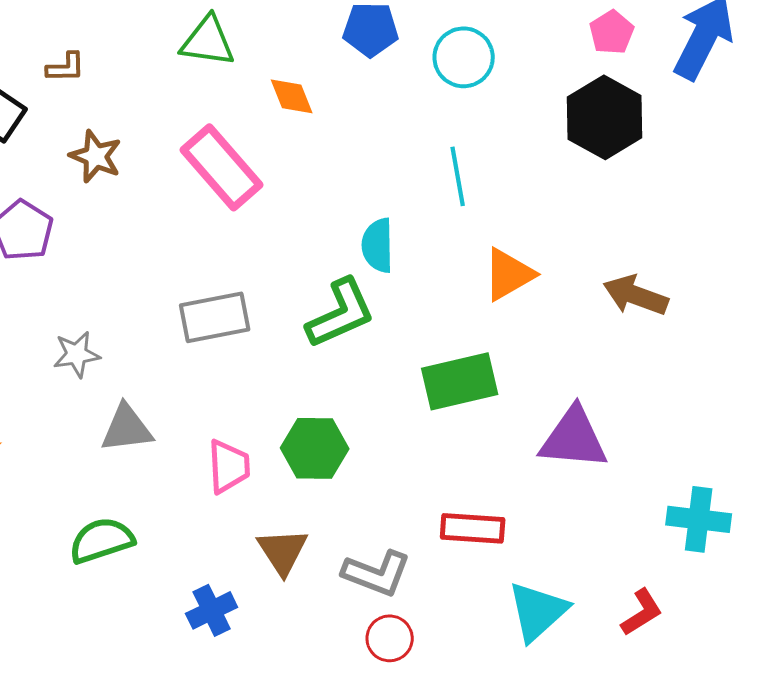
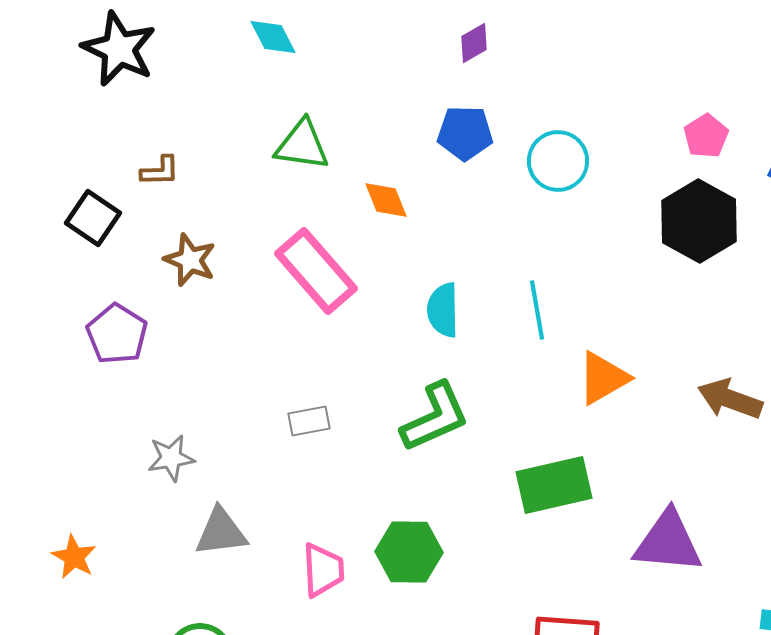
cyan line: (458, 176) -> (537, 310), moved
cyan semicircle: (378, 245) -> (443, 310), moved
gray rectangle: (215, 317) -> (309, 421), size x0.6

